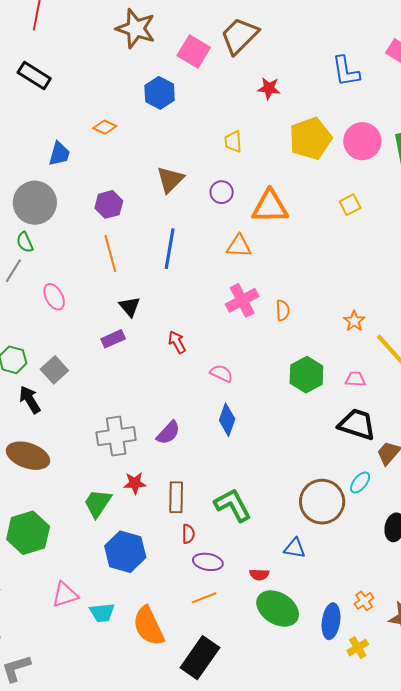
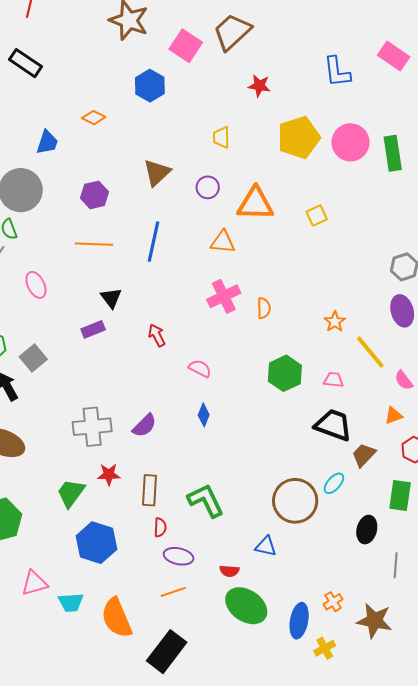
yellow square: (350, 205) -> (317, 216), moved
orange line: (110, 254) -> (94, 244), turned -75
blue diamond: (227, 420) -> (204, 415), size x0.7

